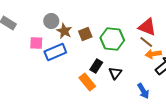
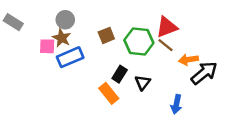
red triangle: (147, 27) -> (167, 27), moved, turned -42
brown star: (64, 31) -> (62, 38), moved
brown line: (146, 42) -> (165, 45), moved
blue arrow: (143, 91) -> (176, 104), turned 42

